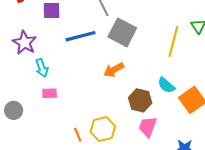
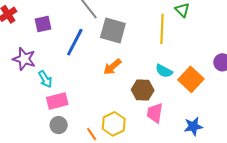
blue line: (80, 36) -> (75, 42), turned -36
pink rectangle: (50, 93) -> (57, 101), size x1.5
gray circle: (14, 110) -> (59, 125), moved

